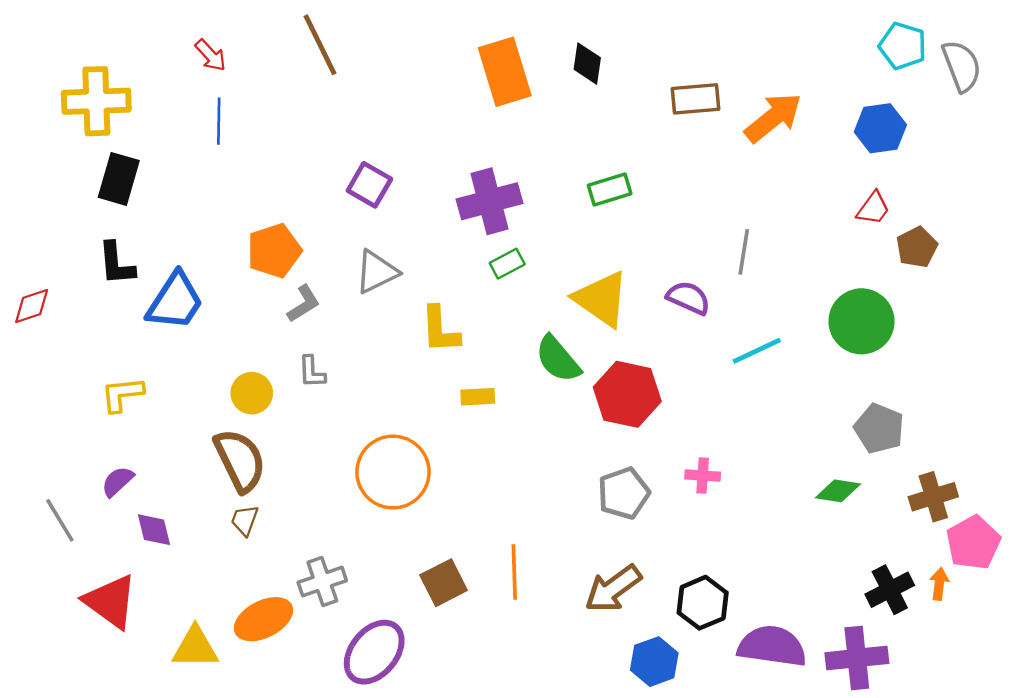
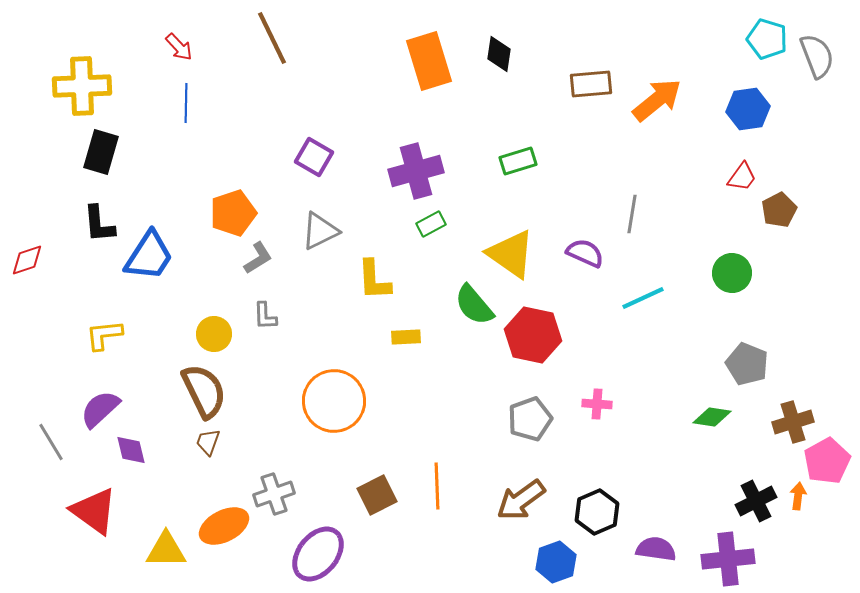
green circle: (862, 321) -> (732, 273), size x0.7
purple semicircle: (118, 481) -> (100, 409), size x1.4
purple semicircle: (772, 646) -> (656, 549), size x0.7

